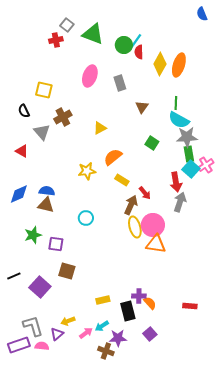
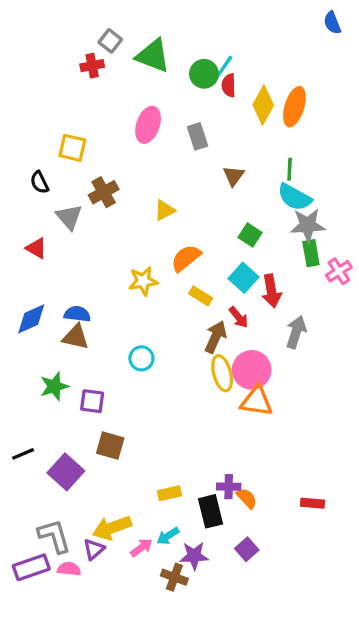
cyan square: (191, 169) -> (243, 278), moved
red arrow: (176, 182) -> (271, 291), moved
yellow arrow: (68, 321) -> (112, 528), size x1.6

